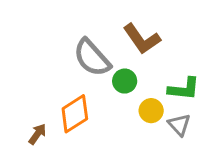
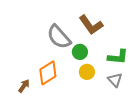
yellow circle: (151, 111) -> (87, 72), moved

